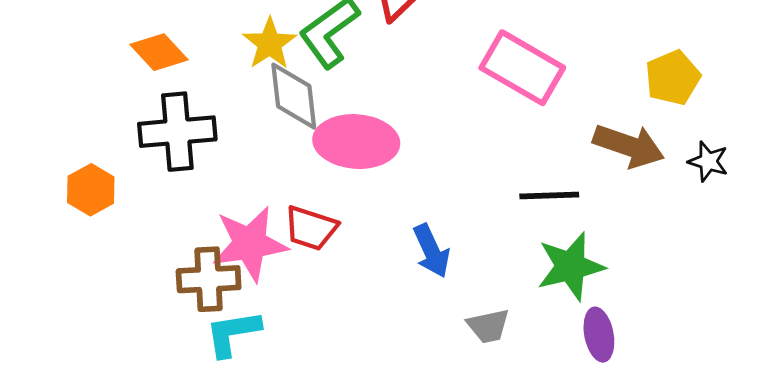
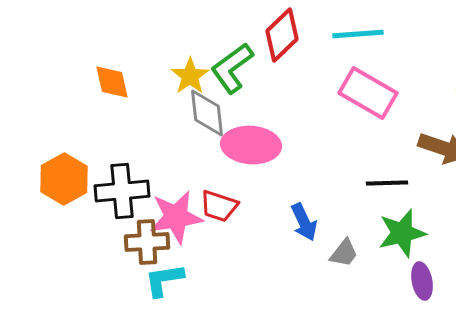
orange diamond: (159, 52) -> (112, 82), turned 30
black cross: (177, 132) -> (122, 191), moved
orange hexagon: (91, 190) -> (64, 179), size x1.4
gray trapezoid: (488, 326) -> (344, 253), moved, turned -40

